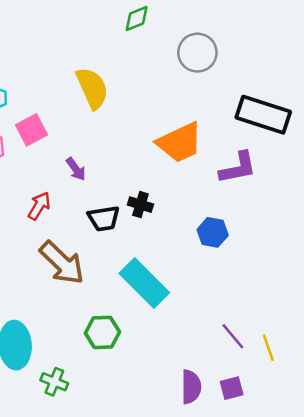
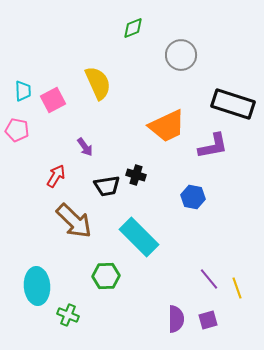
pink square: (32, 130) -> (53, 100), moved

